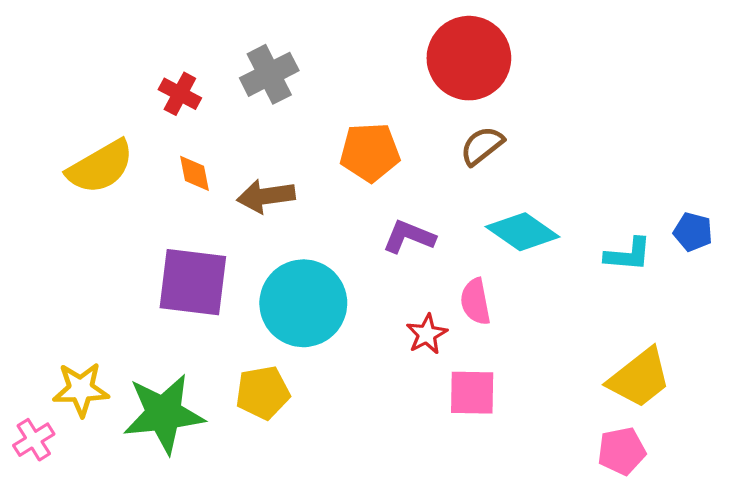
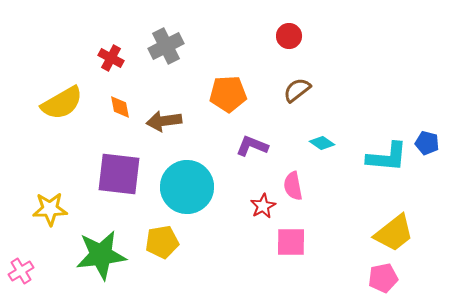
red circle: (469, 58) -> (289, 36), size x0.5
cyan diamond: (523, 232) -> (322, 143), size x0.6
cyan L-shape: (628, 255) -> (387, 157), size x1.4
yellow star: (81, 389) -> (50, 209), moved

